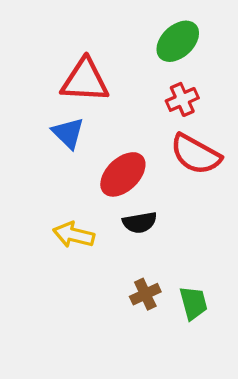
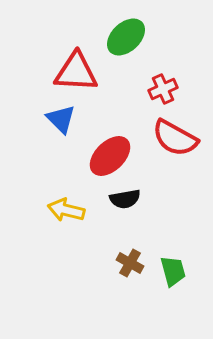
green ellipse: (178, 41) -> (126, 37), moved
brown cross: (145, 294) -> (130, 263), turned -36

